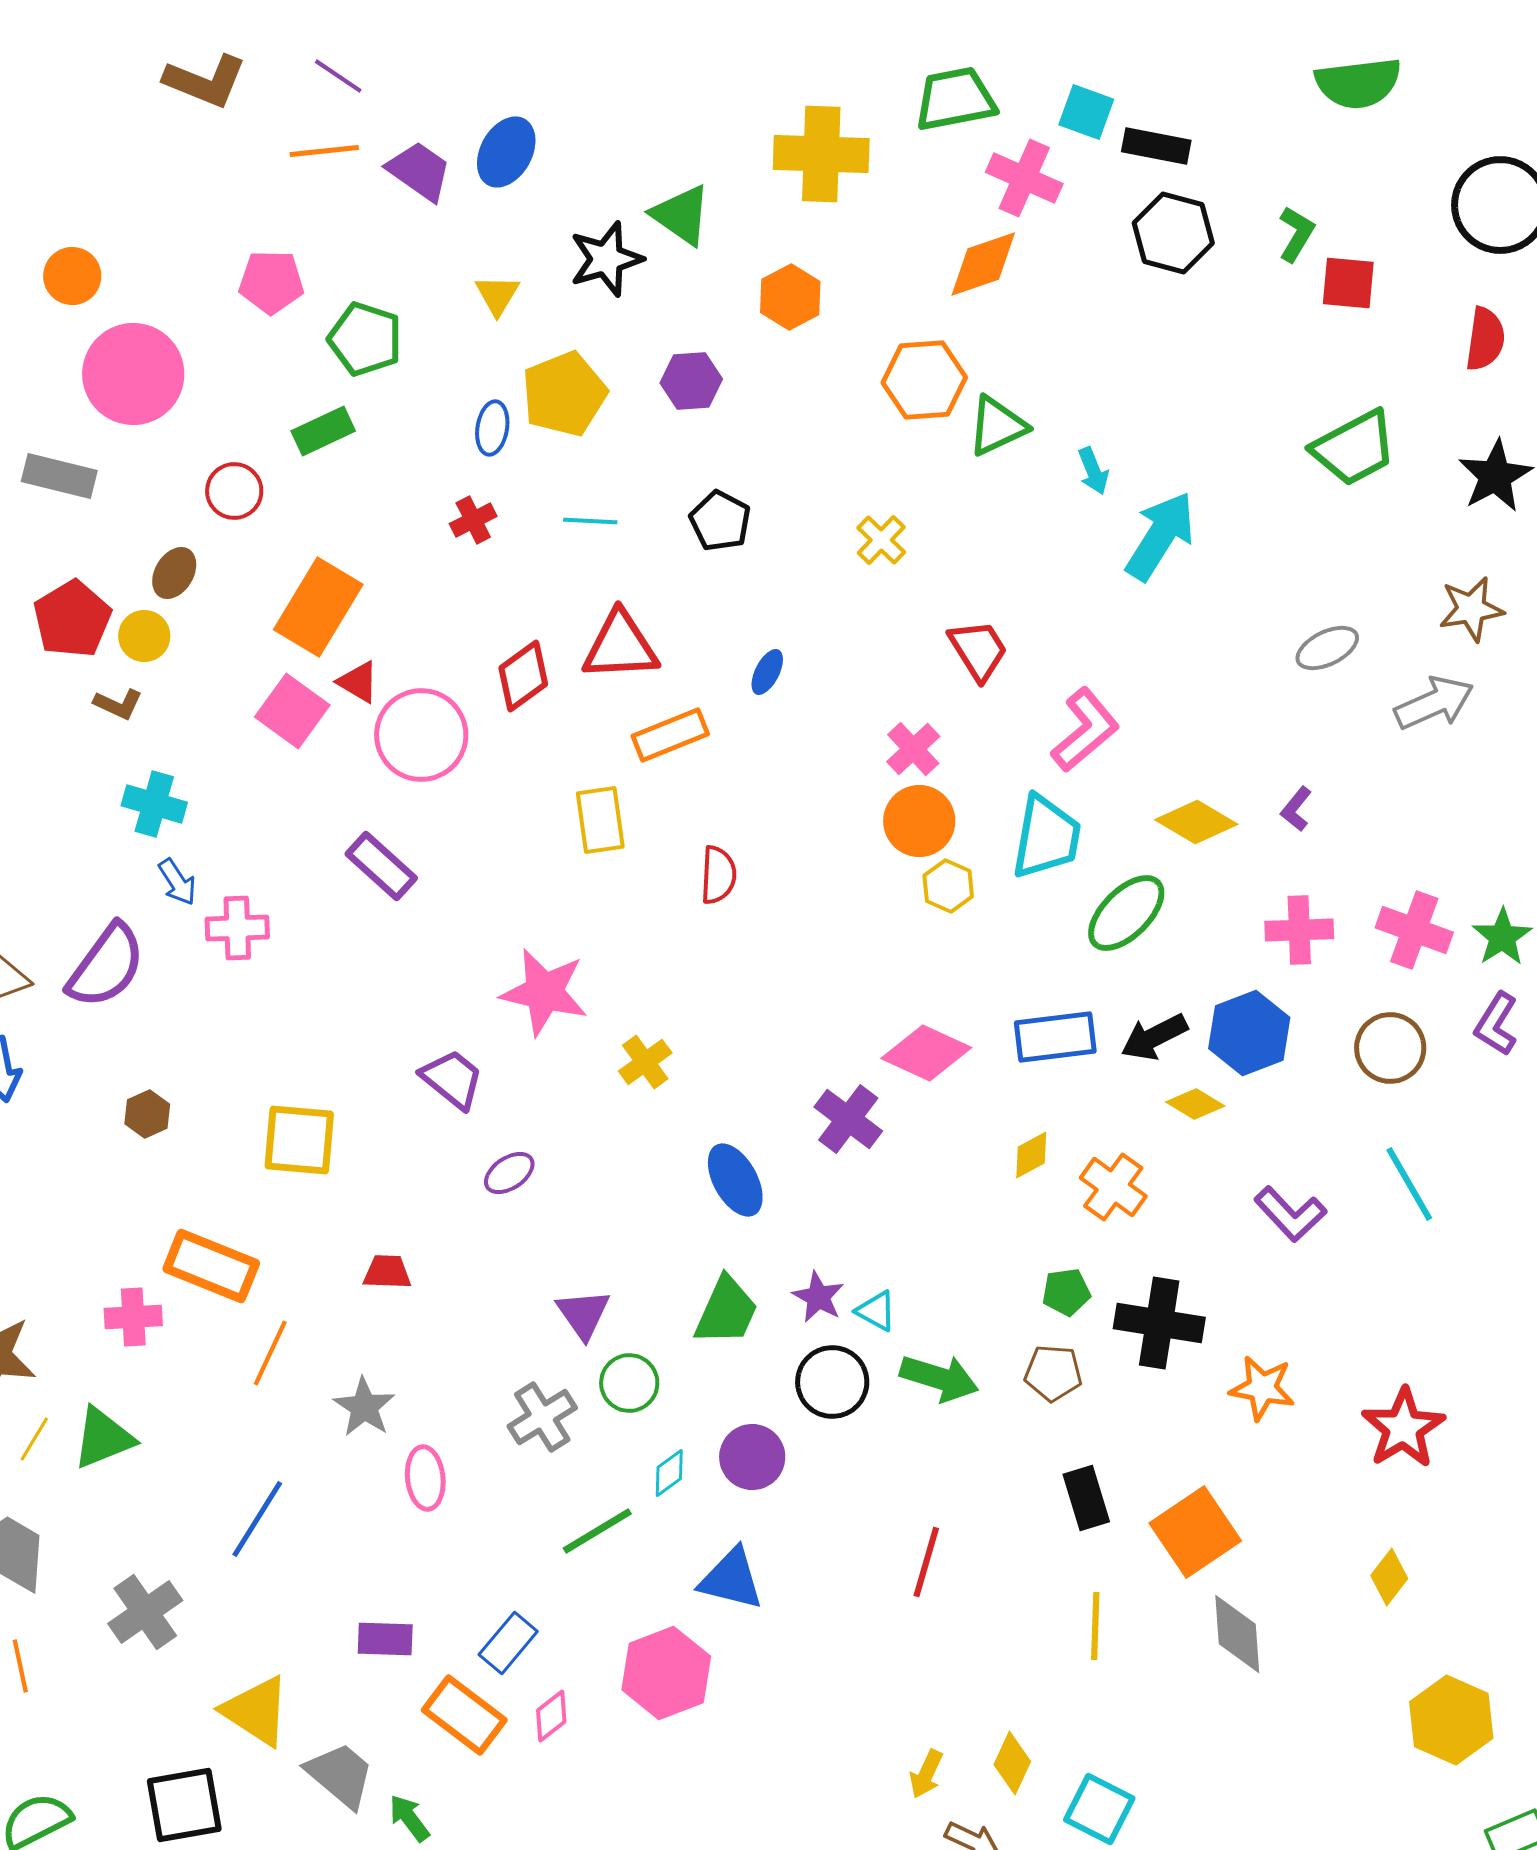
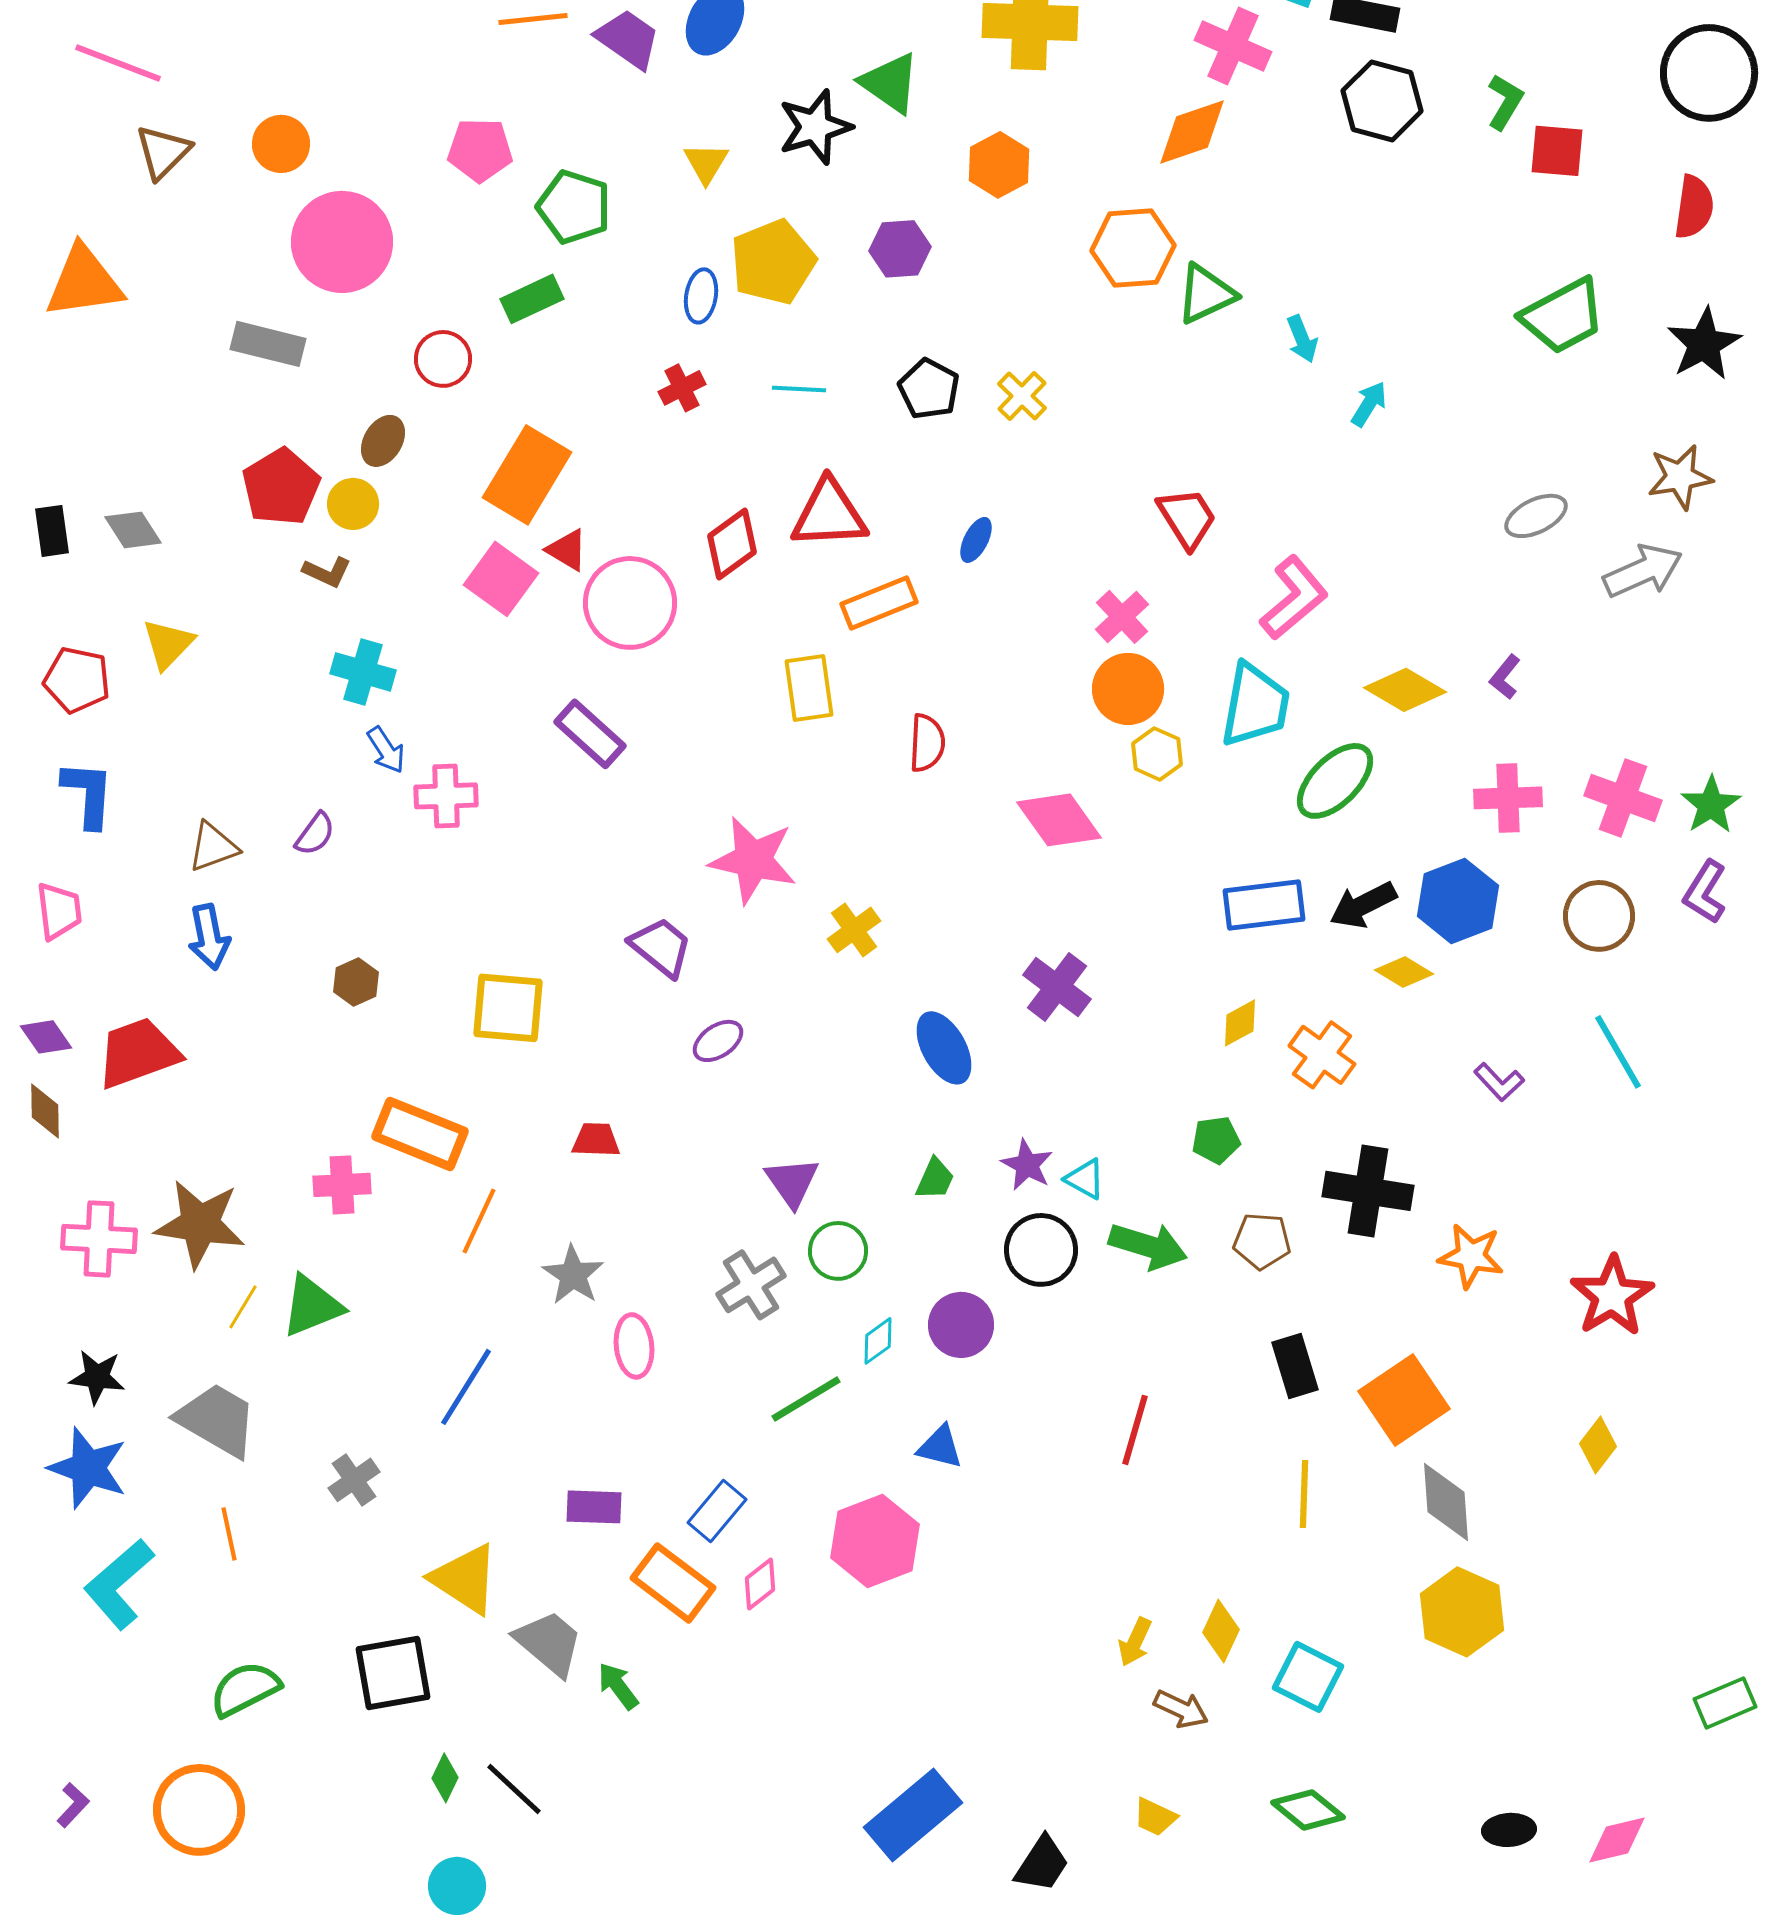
cyan arrow: (1160, 536) -> (1369, 404), size x0.5
yellow cross: (881, 540) -> (1022, 396), moved
purple semicircle: (106, 966) -> (315, 834), size x0.5
pink diamond: (926, 1053) -> (1059, 820), moved, turned 30
purple L-shape: (1290, 1214) -> (1499, 1082), size x0.7
green pentagon: (1066, 1292) -> (1216, 1140), moved
green trapezoid: (726, 1311) -> (935, 1179), size x0.6
blue triangle: (731, 1579) -> (940, 1447), size x0.7
gray cross: (145, 1612) -> (354, 1480), size x0.7
yellow hexagon: (1451, 1720) -> (1462, 1612), moved

